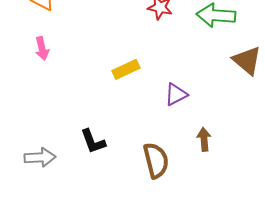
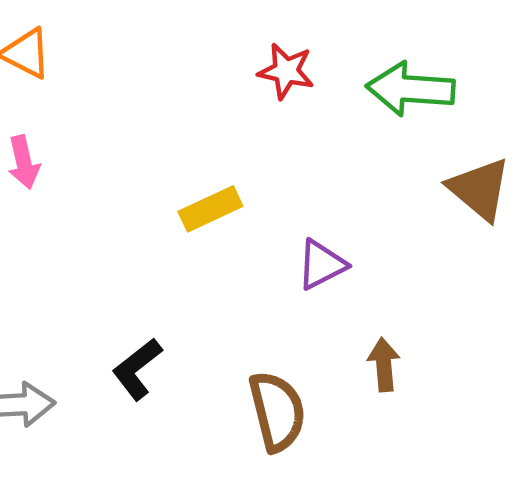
black L-shape: (93, 141) -> (137, 369), turned 72

